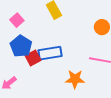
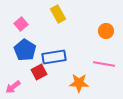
red square: (33, 58) -> (39, 72), moved

